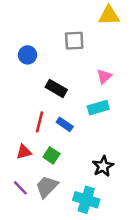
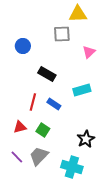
yellow triangle: (109, 15) -> (78, 14), moved
pink triangle: (104, 76) -> (89, 52), moved

